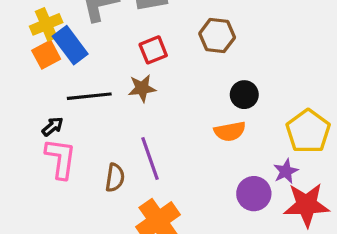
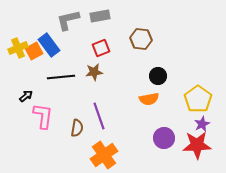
yellow cross: (46, 24) -> (18, 48), moved
black arrow: (53, 127) -> (26, 96), moved
purple star: (286, 171) -> (202, 124), moved

